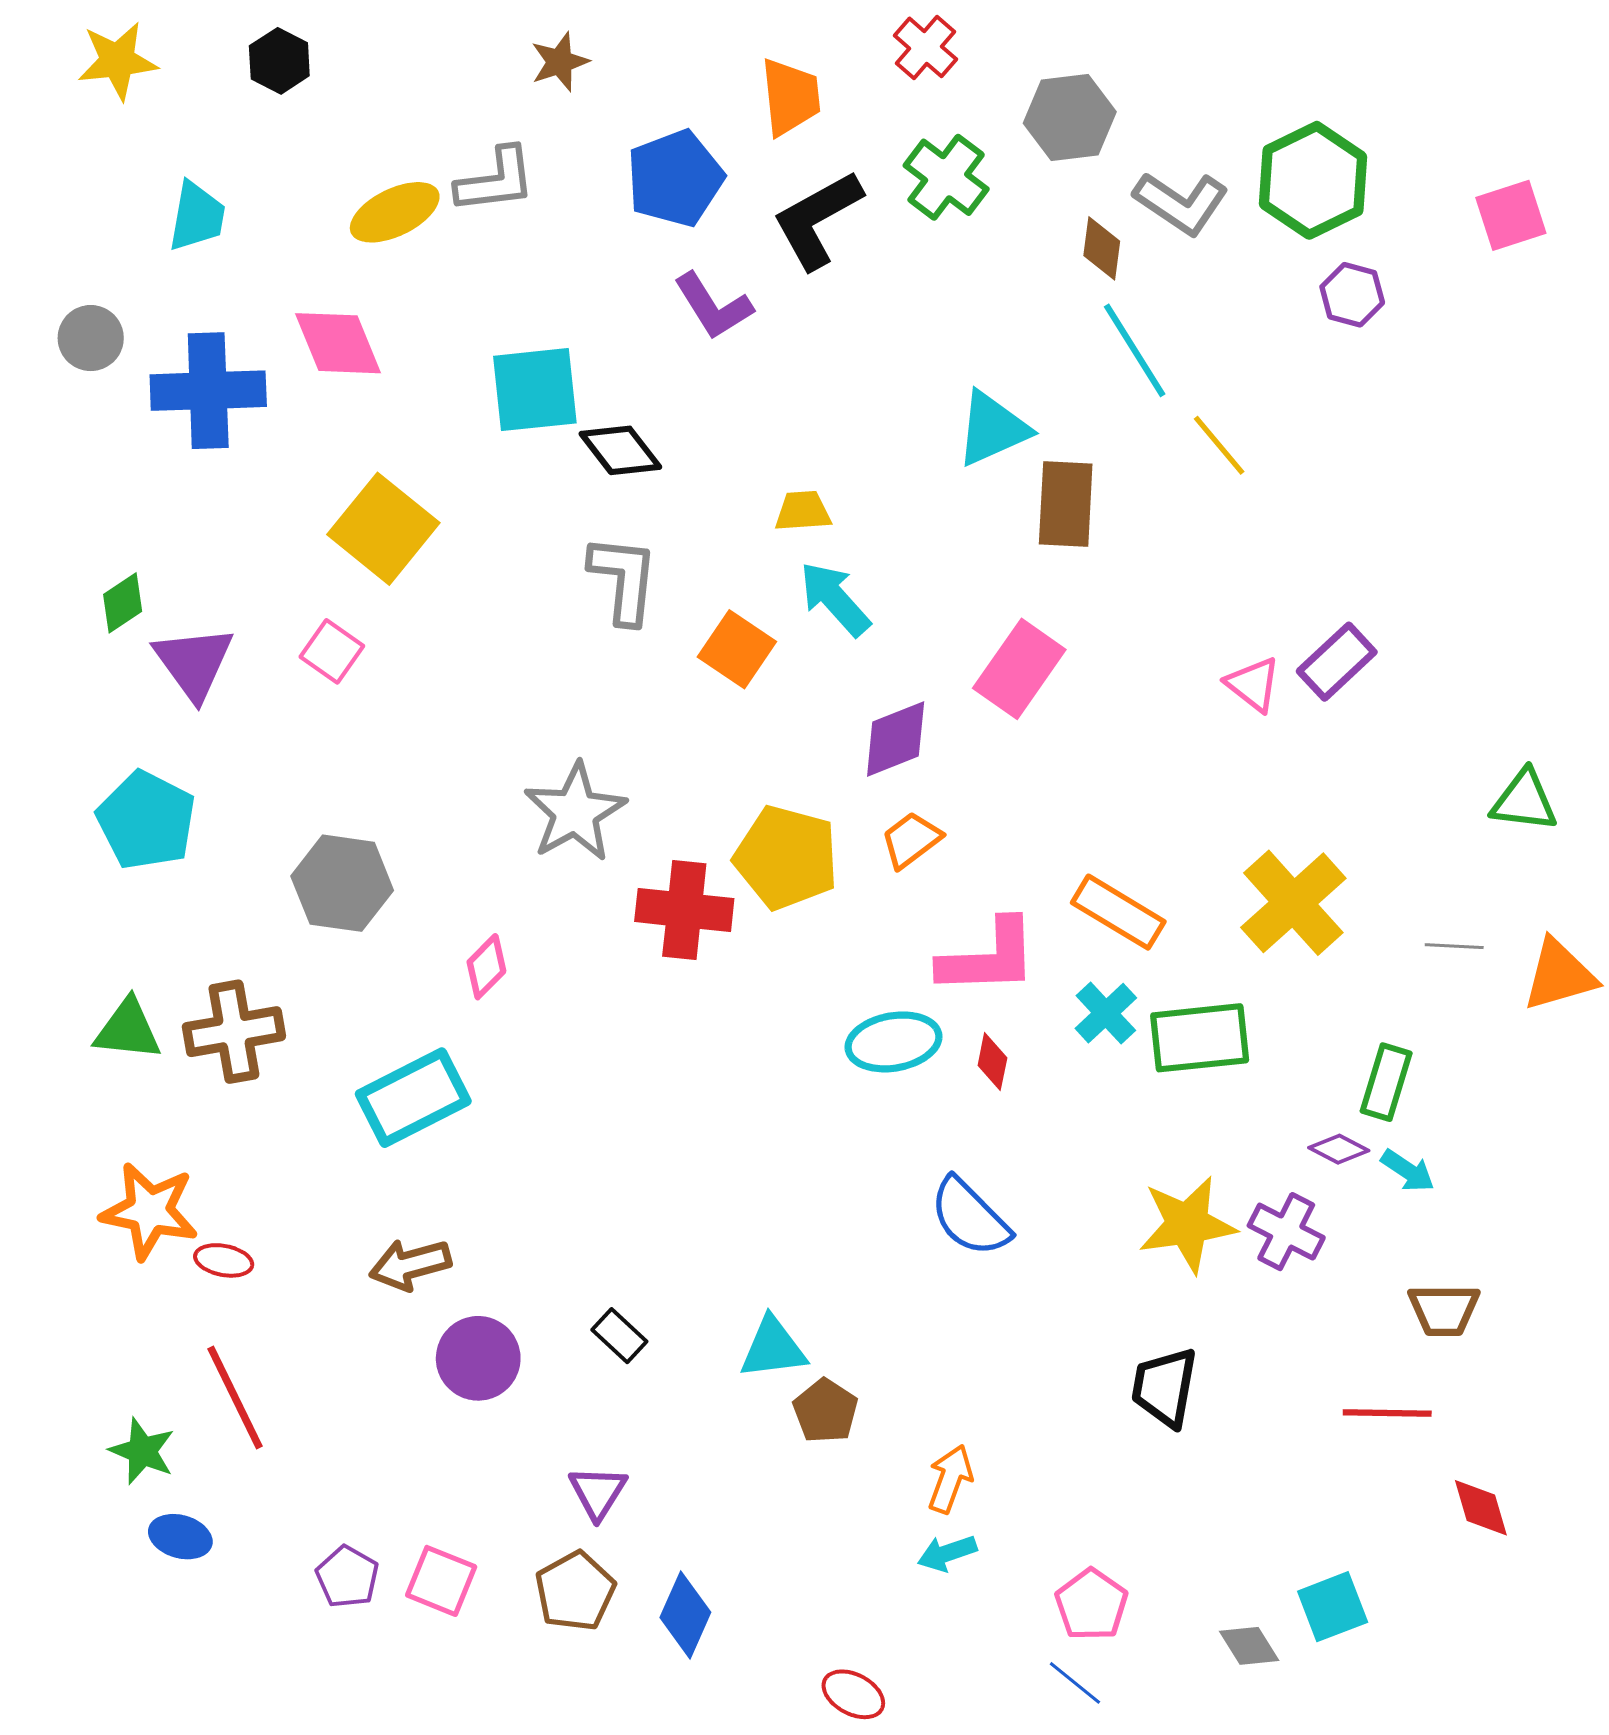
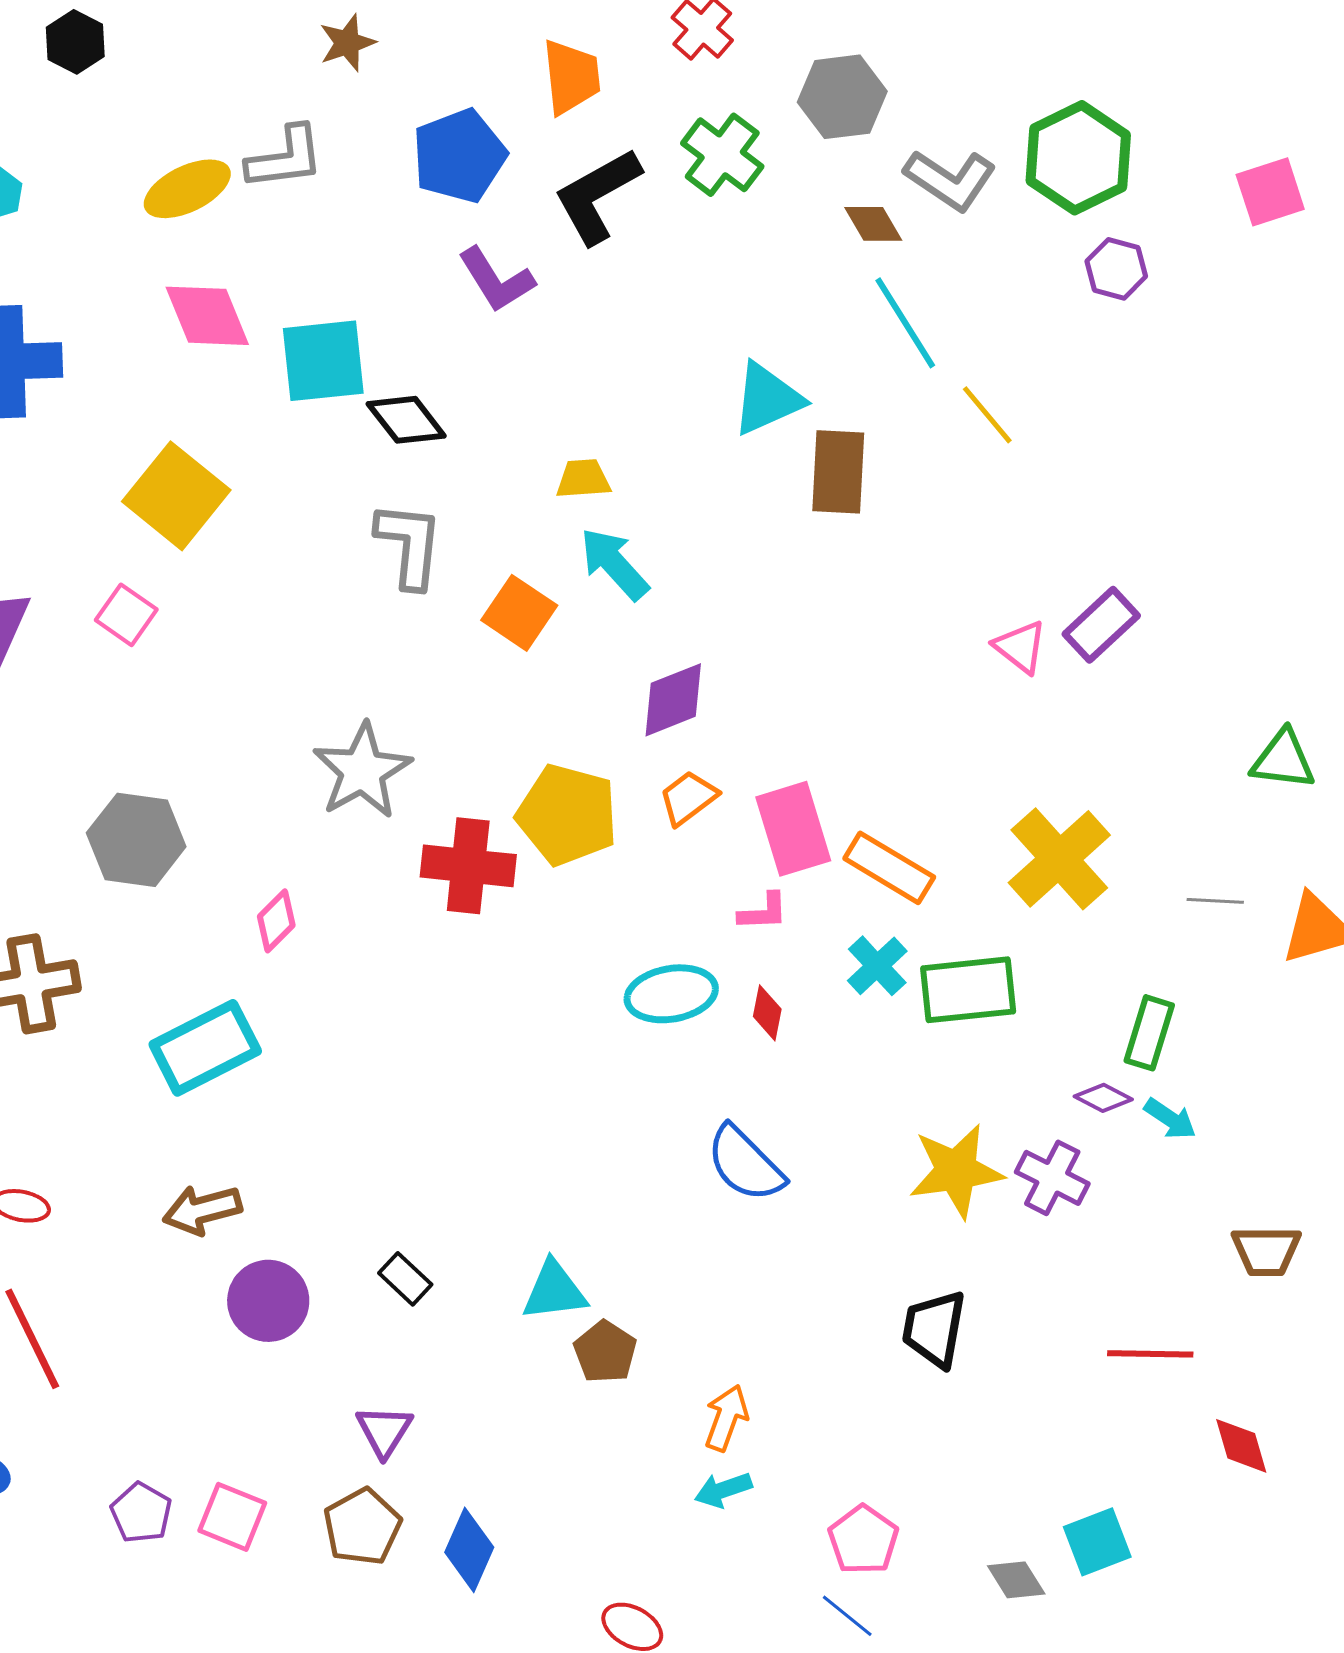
brown diamond: (1102, 248) -> (873, 224), turned -38
pink diamond: (338, 343) -> (207, 316), moved
pink rectangle: (1019, 669) -> (793, 829), moved, turned -52
pink L-shape: (988, 957) -> (763, 912), size x0.5
brown trapezoid: (1444, 1310) -> (1266, 1251), moved

